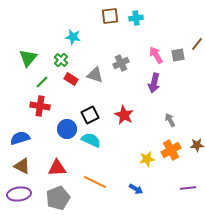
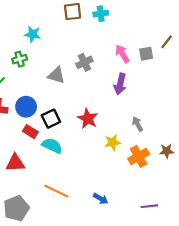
green cross: (61, 60) -> (20, 59), turned 32
red rectangle: (71, 79) -> (30, 132), moved
blue circle: (67, 129) -> (26, 107), moved
yellow star: (147, 159) -> (113, 142), moved
red triangle: (57, 168) -> (15, 163), moved
purple line: (188, 188) -> (149, 206), moved

